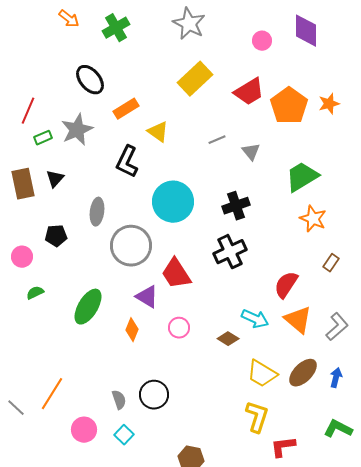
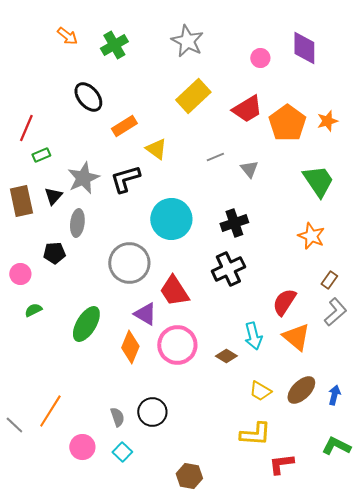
gray star: (77, 130) -> (83, 178), moved
black L-shape: (127, 162) -> (125, 179), turned 48
green trapezoid: (302, 177) -> (318, 181), moved, turned 87
gray ellipse: (97, 212) -> (77, 223), moved
cyan arrow: (255, 319) -> (253, 336), turned 52
gray L-shape: (337, 327) -> (335, 312), moved
pink circle: (179, 328) -> (177, 345), size x1.8
orange diamond: (132, 330) -> (130, 347), size x1.4
yellow trapezoid: (262, 374) -> (260, 391), size x0.7
yellow L-shape: (257, 417) -> (255, 434), turned 76

